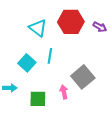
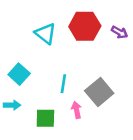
cyan line: (50, 56) -> (63, 84), moved
cyan square: (27, 63) -> (19, 74), moved

